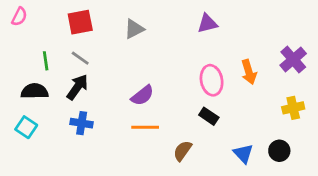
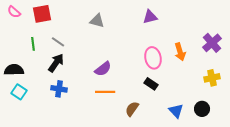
pink semicircle: (19, 17) -> (14, 12), turned 104
red square: (80, 22) -> (42, 14), moved
gray triangle: (134, 29) -> (97, 21), turned 42
black semicircle: (35, 91) -> (14, 70), moved

